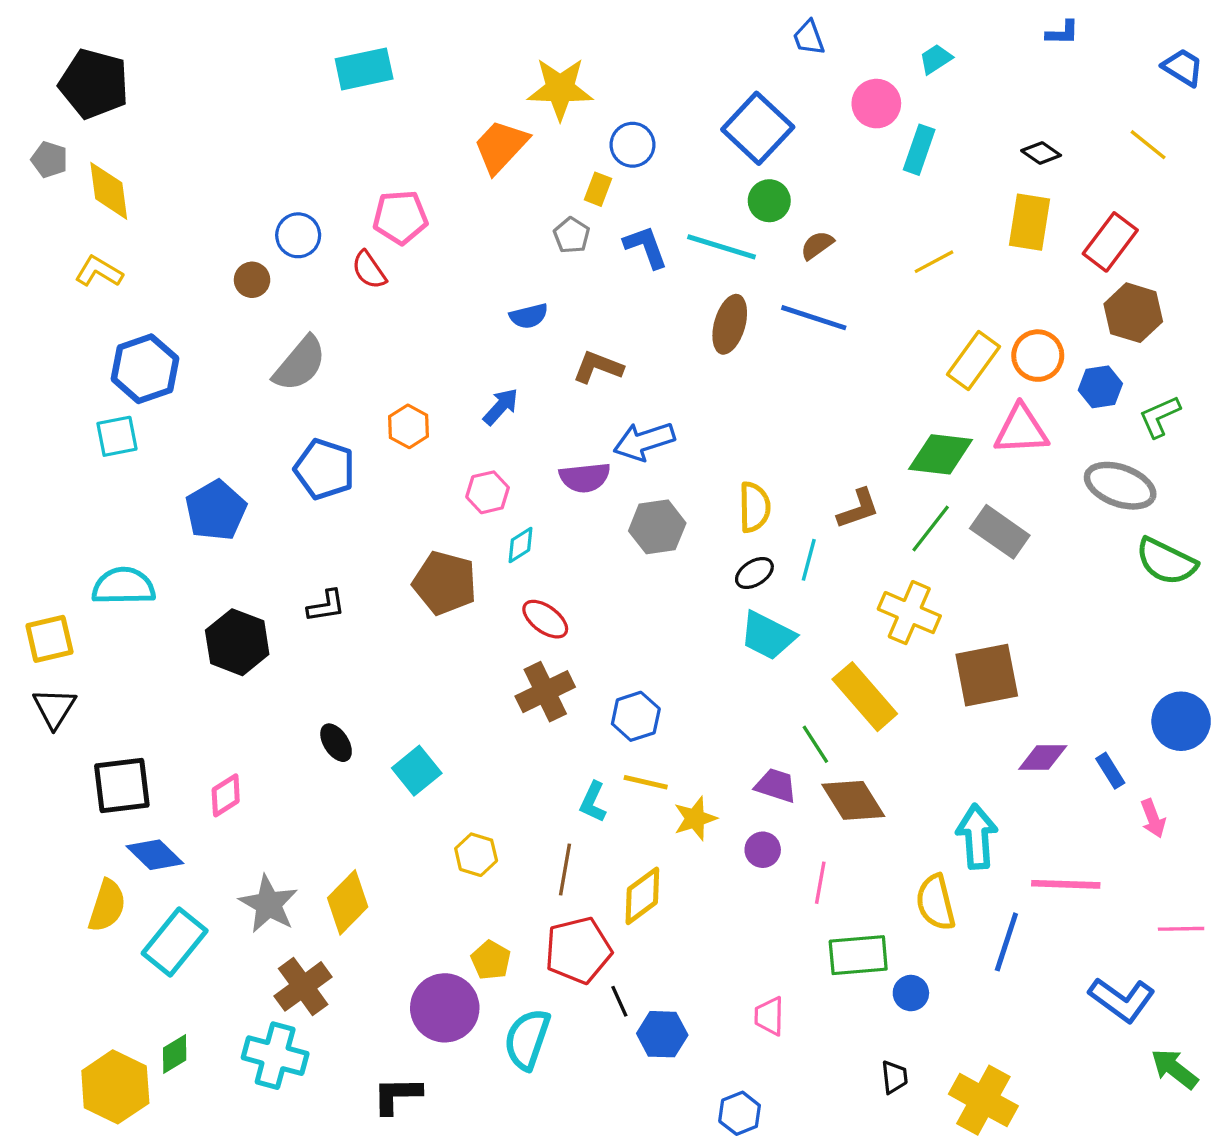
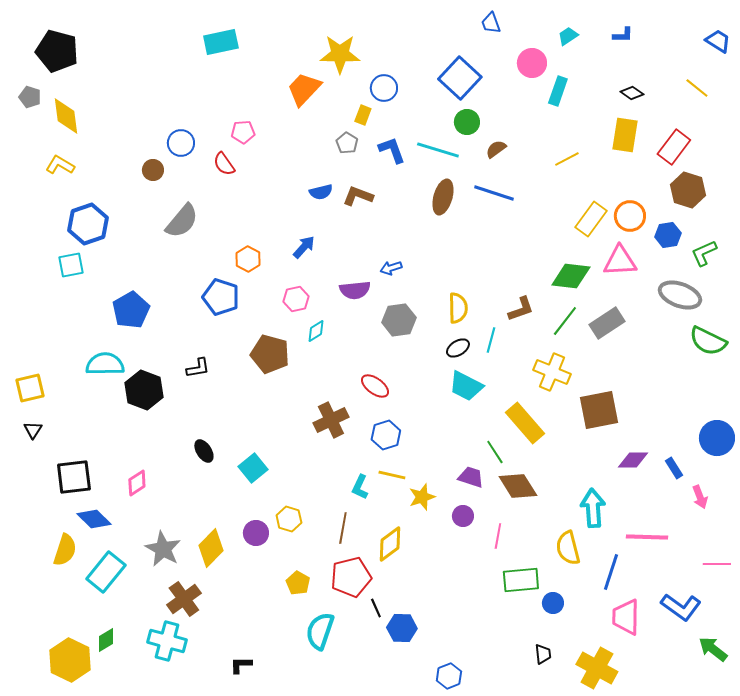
blue L-shape: (1062, 33) -> (623, 35), moved
pink pentagon: (400, 217) -> (243, 132), size x0.7
brown L-shape: (598, 367) -> (358, 196), moved
blue arrow: (644, 441) -> (391, 268), size x0.6
blue pentagon: (325, 469) -> (221, 297), moved
gray rectangle: (1000, 532) -> (607, 323), turned -68
cyan semicircle: (124, 586) -> (105, 364), moved
red ellipse: (545, 619) -> (375, 386), moved
black triangle: (54, 708) -> (33, 430), size x0.7
purple circle: (445, 1008) -> (256, 533), moved, size x0.6
pink trapezoid: (769, 1016) -> (626, 617), moved, size x1.5
black L-shape: (397, 1095) -> (241, 665), size x0.7

